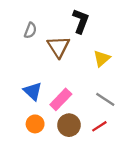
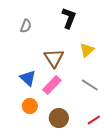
brown triangle: (58, 47) -> (54, 58), moved
brown circle: (69, 125) -> (59, 118), moved
red line: (99, 126) -> (94, 120), moved

